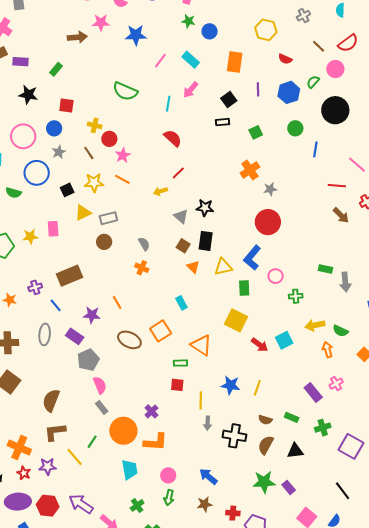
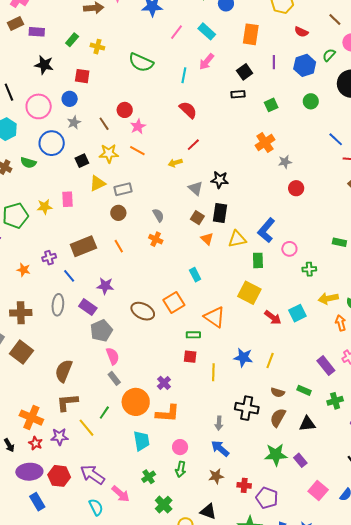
yellow cross: (95, 125) -> (97, 47), moved
blue line: (315, 149) -> (336, 139), moved, turned -56
red circle: (268, 222) -> (296, 188), moved, size x0.6
orange line: (117, 302) -> (119, 246), moved
gray arrow: (208, 423) -> (219, 423), moved

